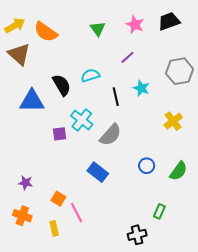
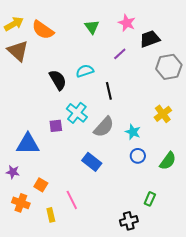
black trapezoid: (169, 21) -> (150, 39), moved
cyan star: (141, 88) -> (133, 132), moved
blue triangle: (32, 101) -> (28, 144), moved
purple star: (25, 183) -> (13, 172), moved
orange square: (58, 199) -> (41, 185), moved

